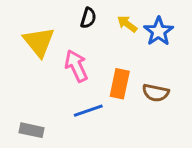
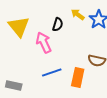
black semicircle: (88, 18) -> (58, 24), moved
orange rectangle: (120, 84) -> (78, 78), moved

